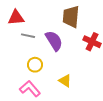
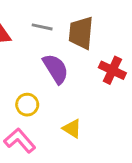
gray line: (28, 36) -> (42, 27), moved

